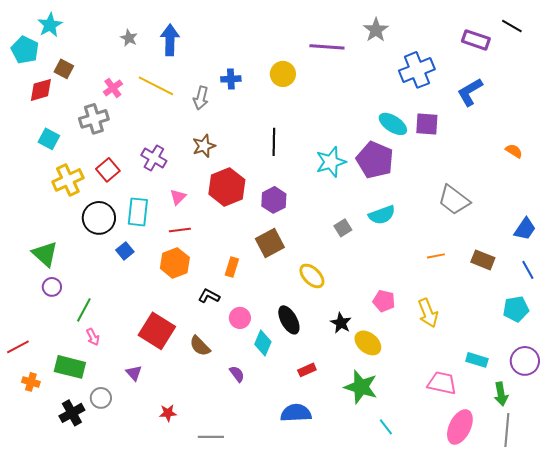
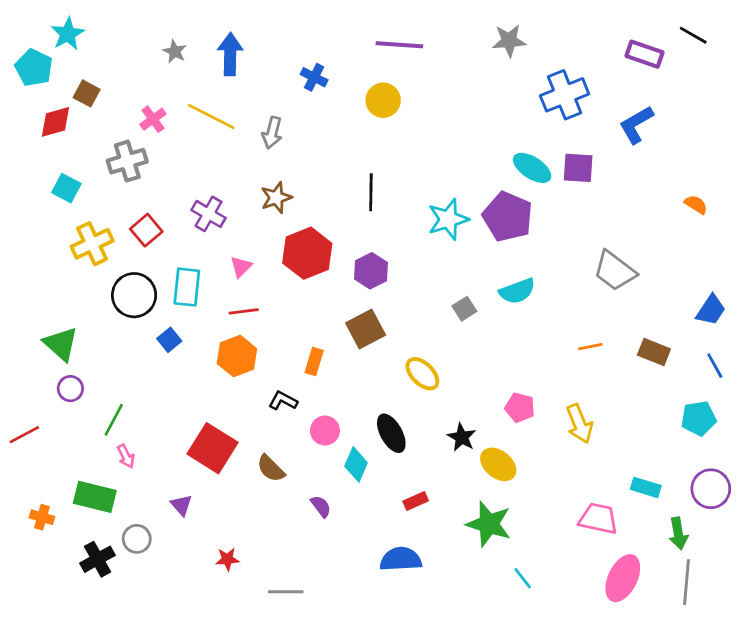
gray star: (376, 30) -> (509, 41), turned 30
purple line: (327, 47) -> (399, 45), moved
blue cross: (231, 79) -> (314, 77), moved, turned 30
red line: (18, 347) -> (24, 435), moved

